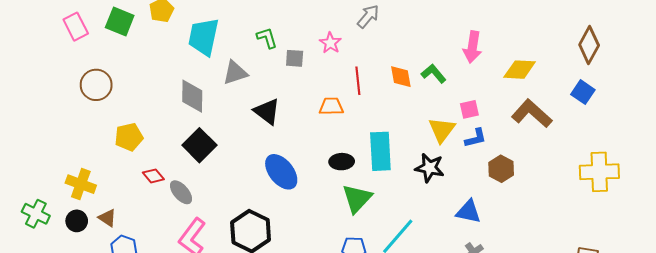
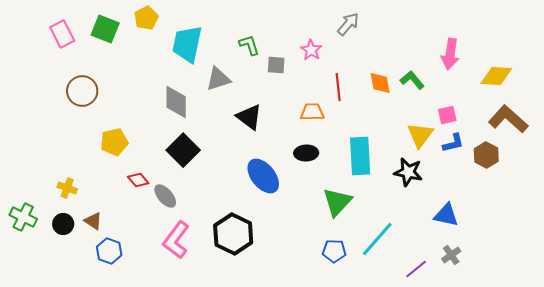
black ellipse: (342, 162) -> (306, 153), moved
brown hexagon: (501, 169) -> (486, 155), moved
yellow cross: (81, 184) -> (67, 188), size x0.7

